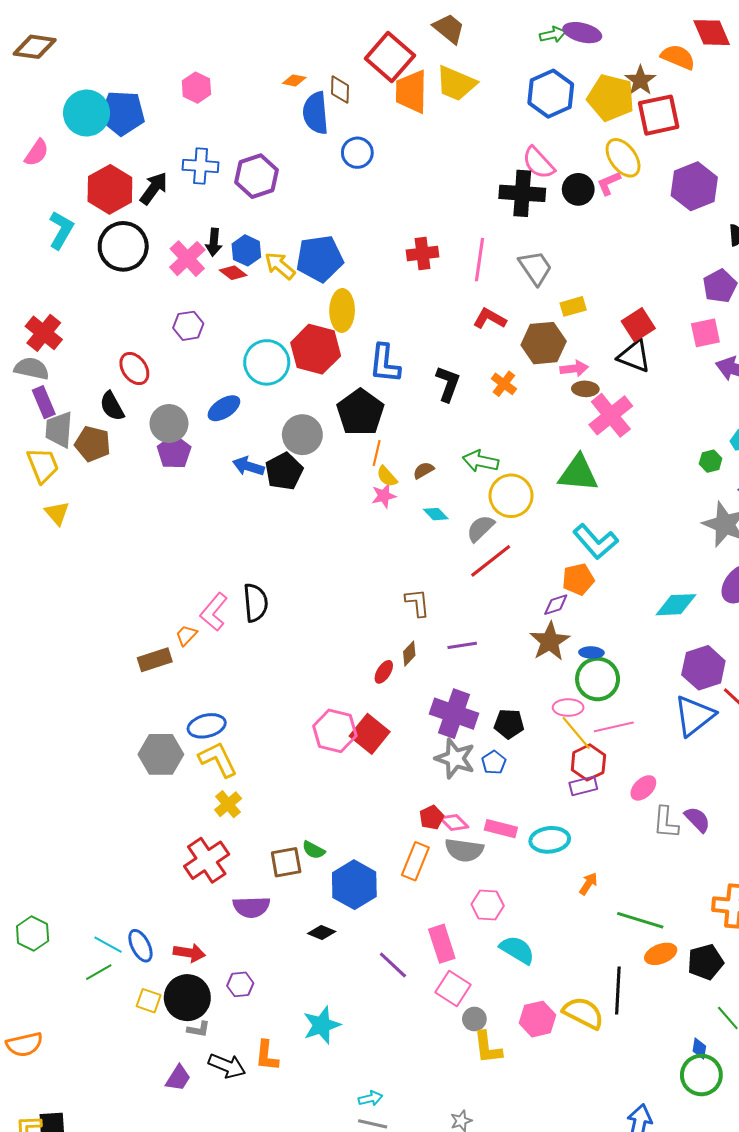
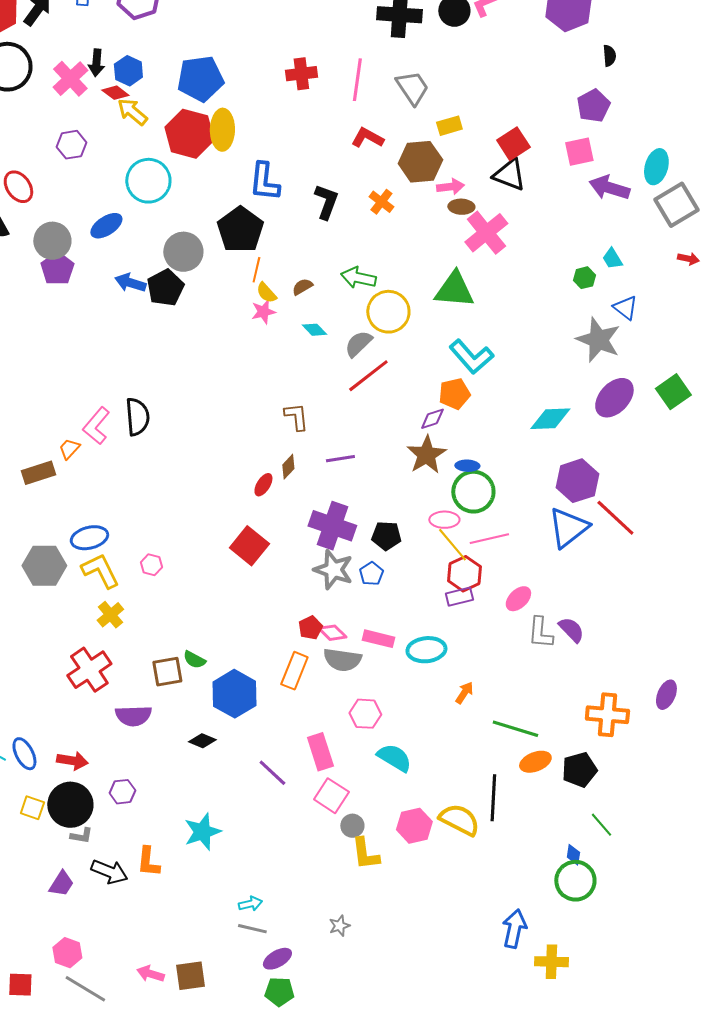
yellow arrow: (280, 266) -> (132, 112), moved
red hexagon: (316, 349) -> (189, 134), moved
pink hexagon: (335, 731) -> (151, 565), moved, size x0.5

